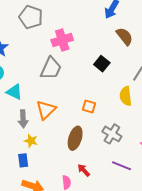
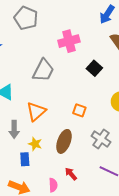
pink cross: (62, 40) -> (69, 41), moved
gray arrow: (23, 119) -> (14, 129), moved
yellow star: (31, 141) -> (35, 144), moved
blue rectangle: (23, 160) -> (25, 159), moved

